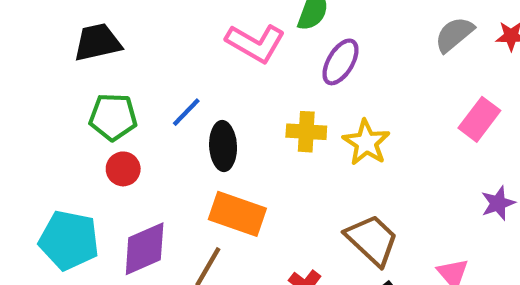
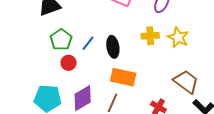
blue line: (186, 112) -> (88, 43), moved
green pentagon: (113, 117) -> (61, 40), turned -30

